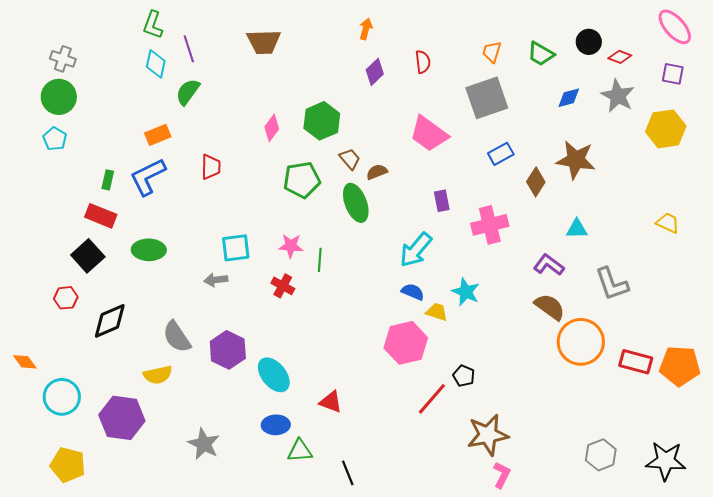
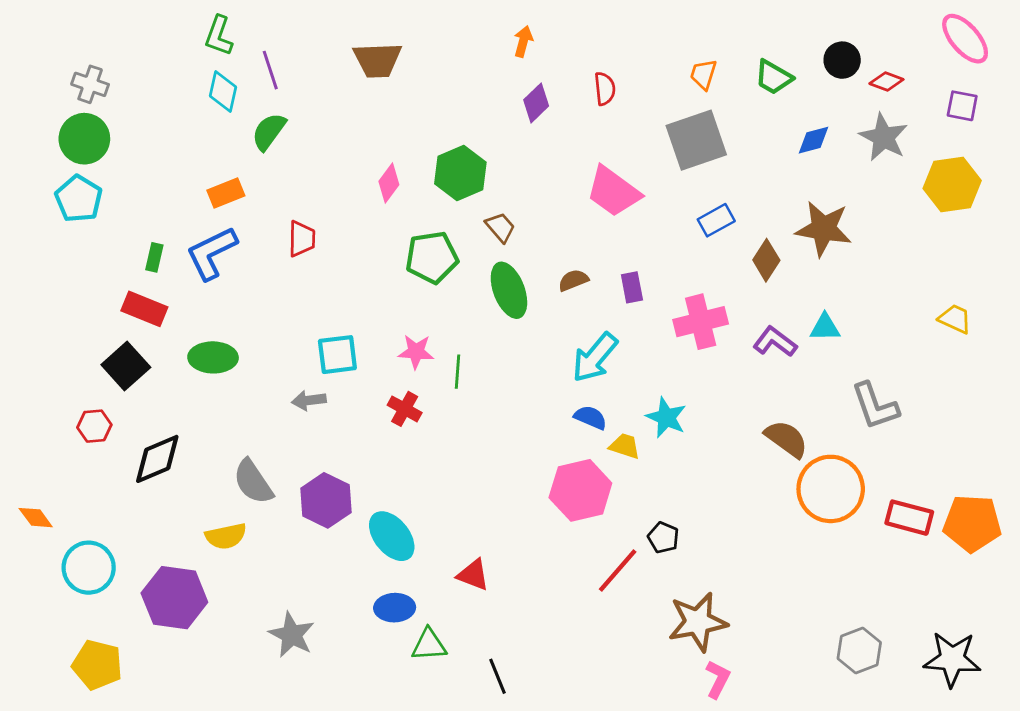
cyan pentagon: (55, 139) -> (79, 199), size x1.4
brown semicircle: (377, 172) -> (573, 280), moved
purple L-shape: (549, 265) -> (775, 342), moved

